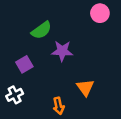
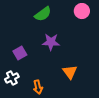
green semicircle: (41, 30) -> (43, 14), moved
orange arrow: (59, 106) -> (38, 87), moved

